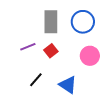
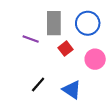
purple line: (28, 47) -> (31, 39), moved, turned 42
red square: (51, 51) -> (65, 49), moved

